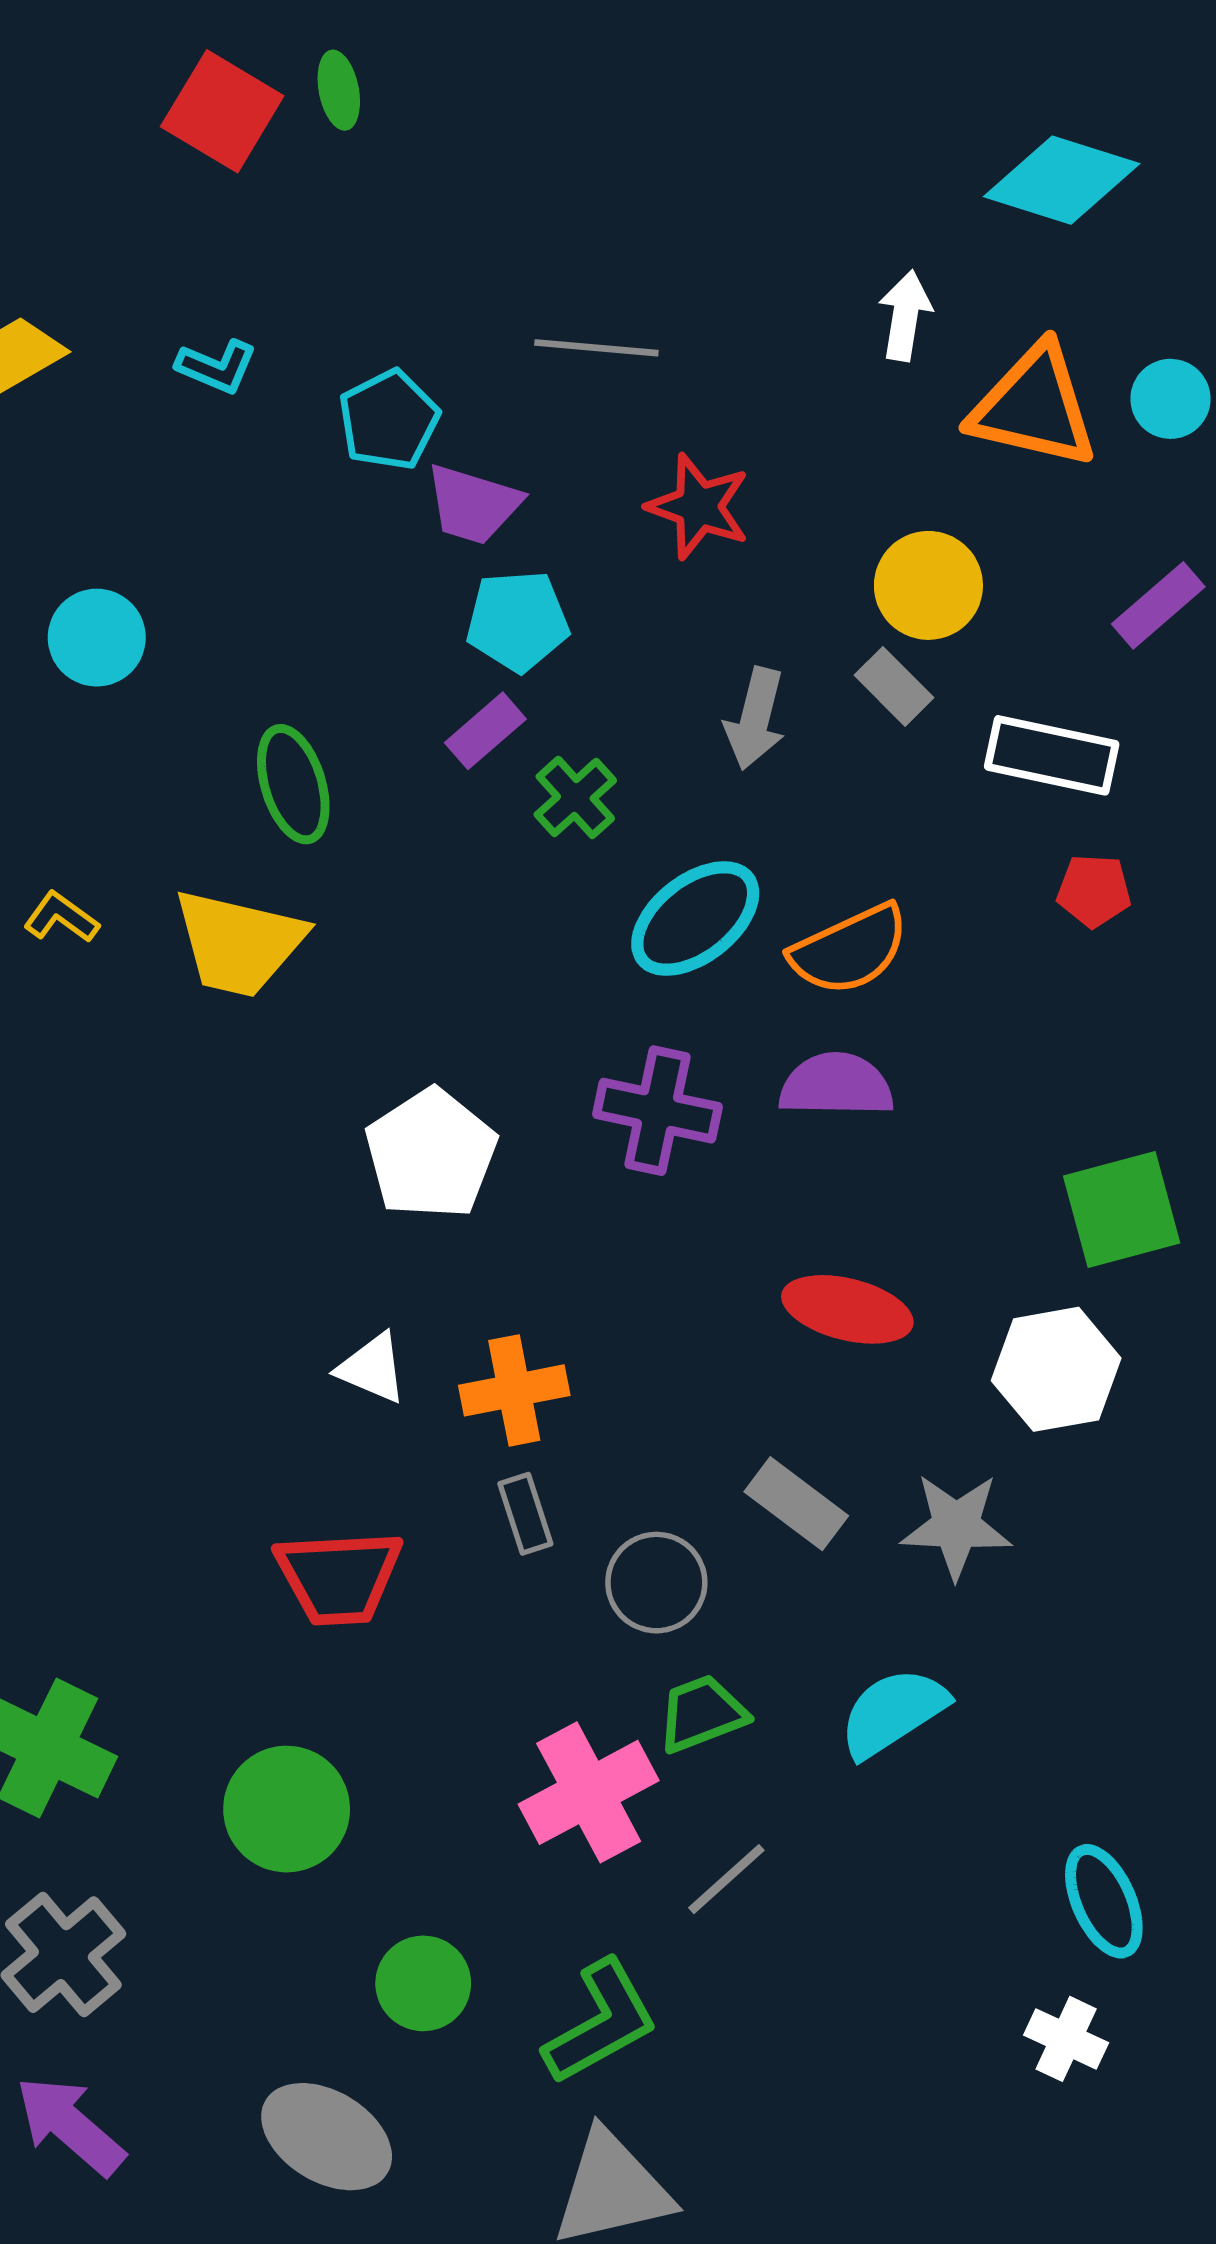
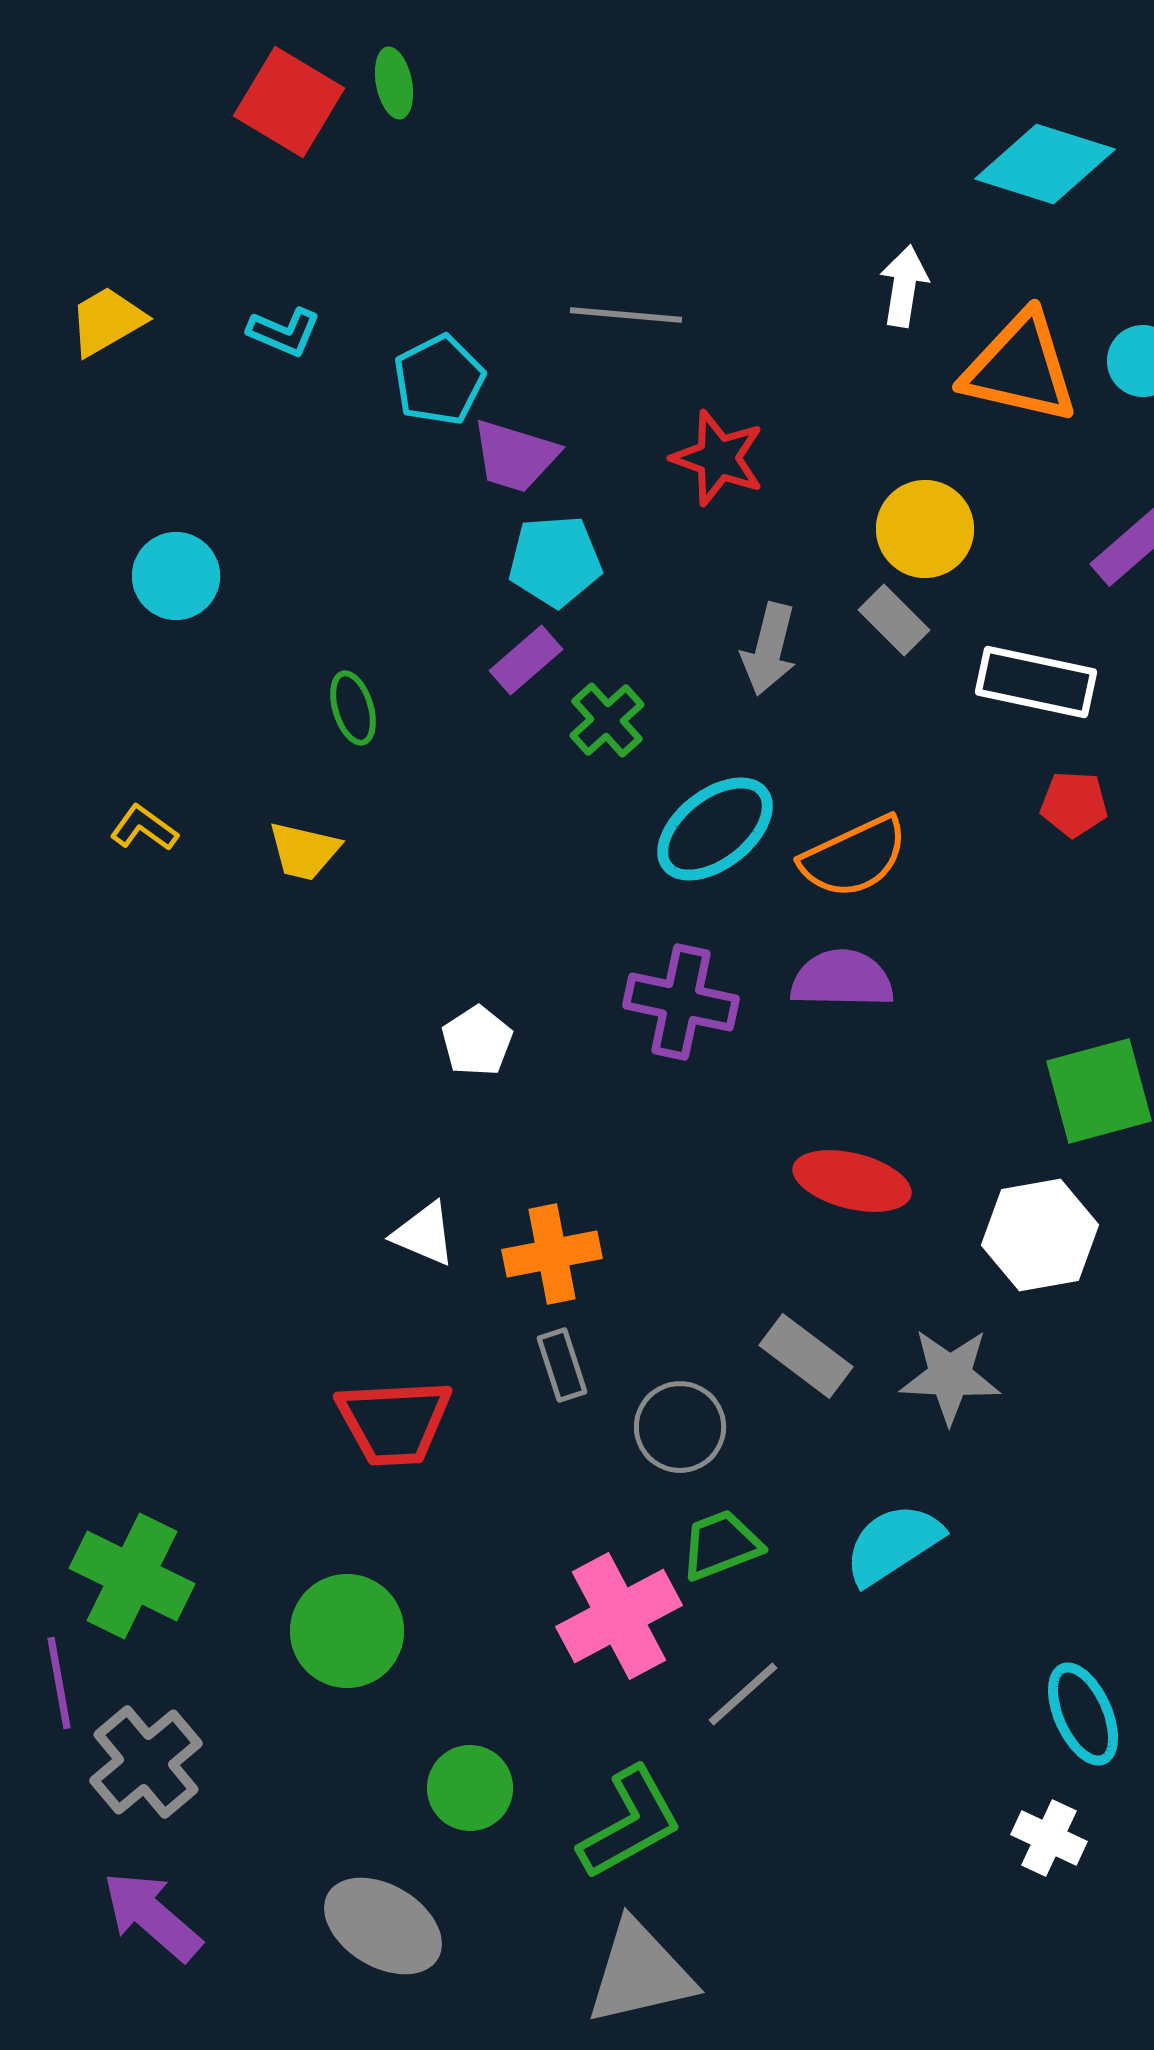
green ellipse: (293, 784) -> (353, 708), size x0.7
yellow trapezoid: (239, 943) -> (304, 851), size x0.6
white pentagon: (431, 1154) -> (477, 1041), size x0.6

